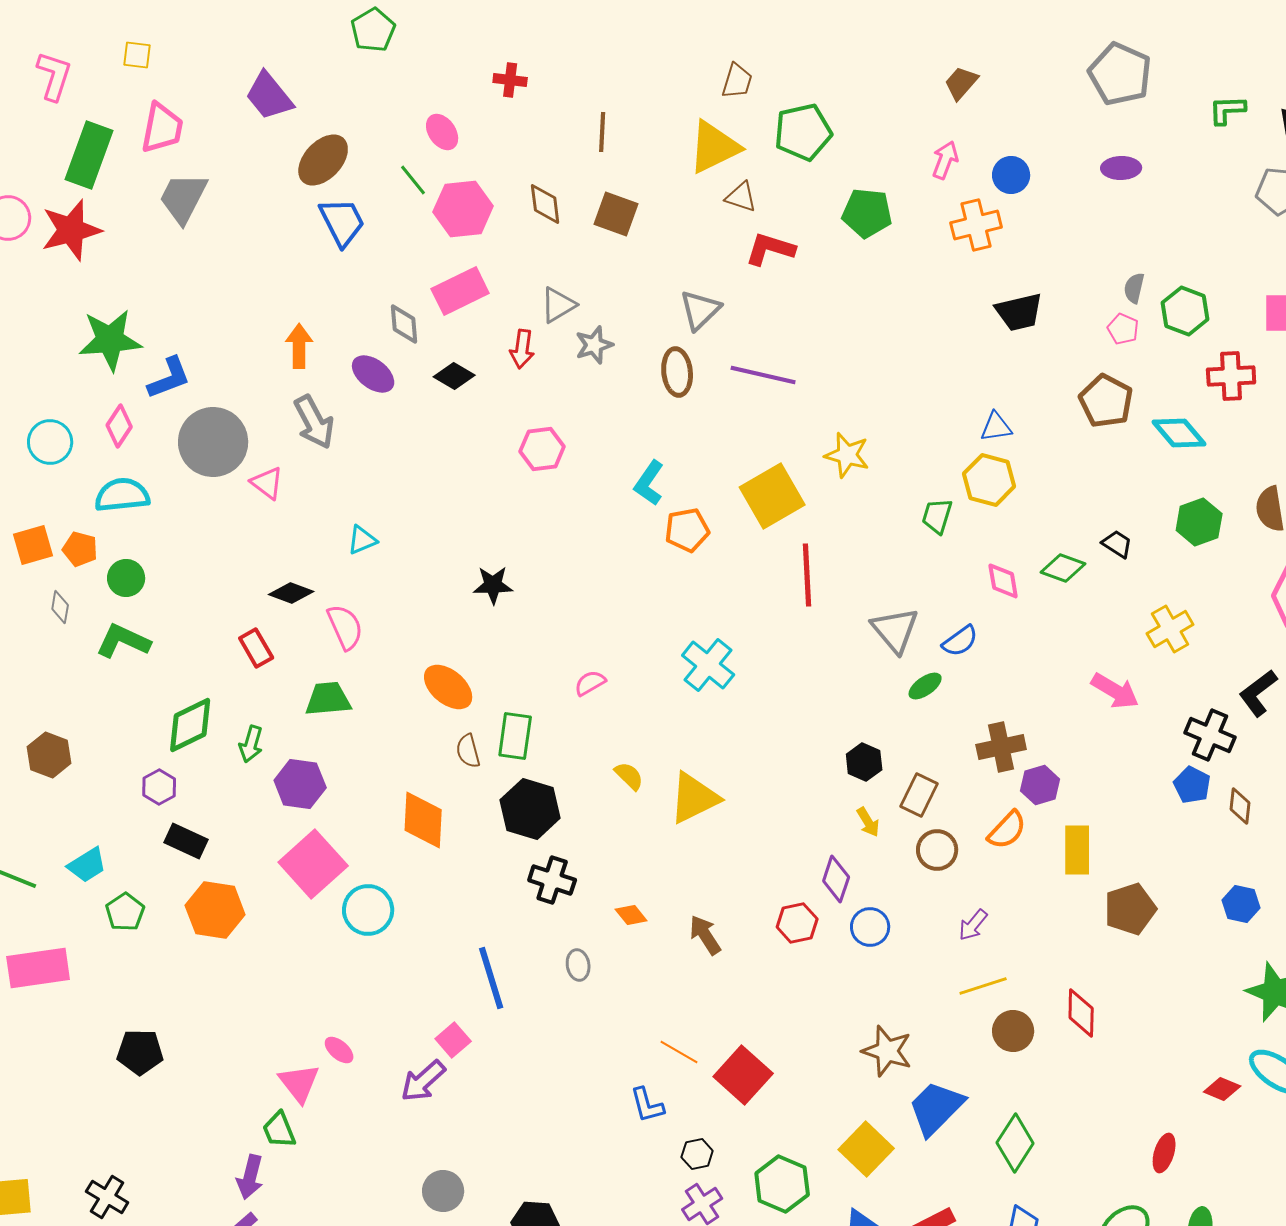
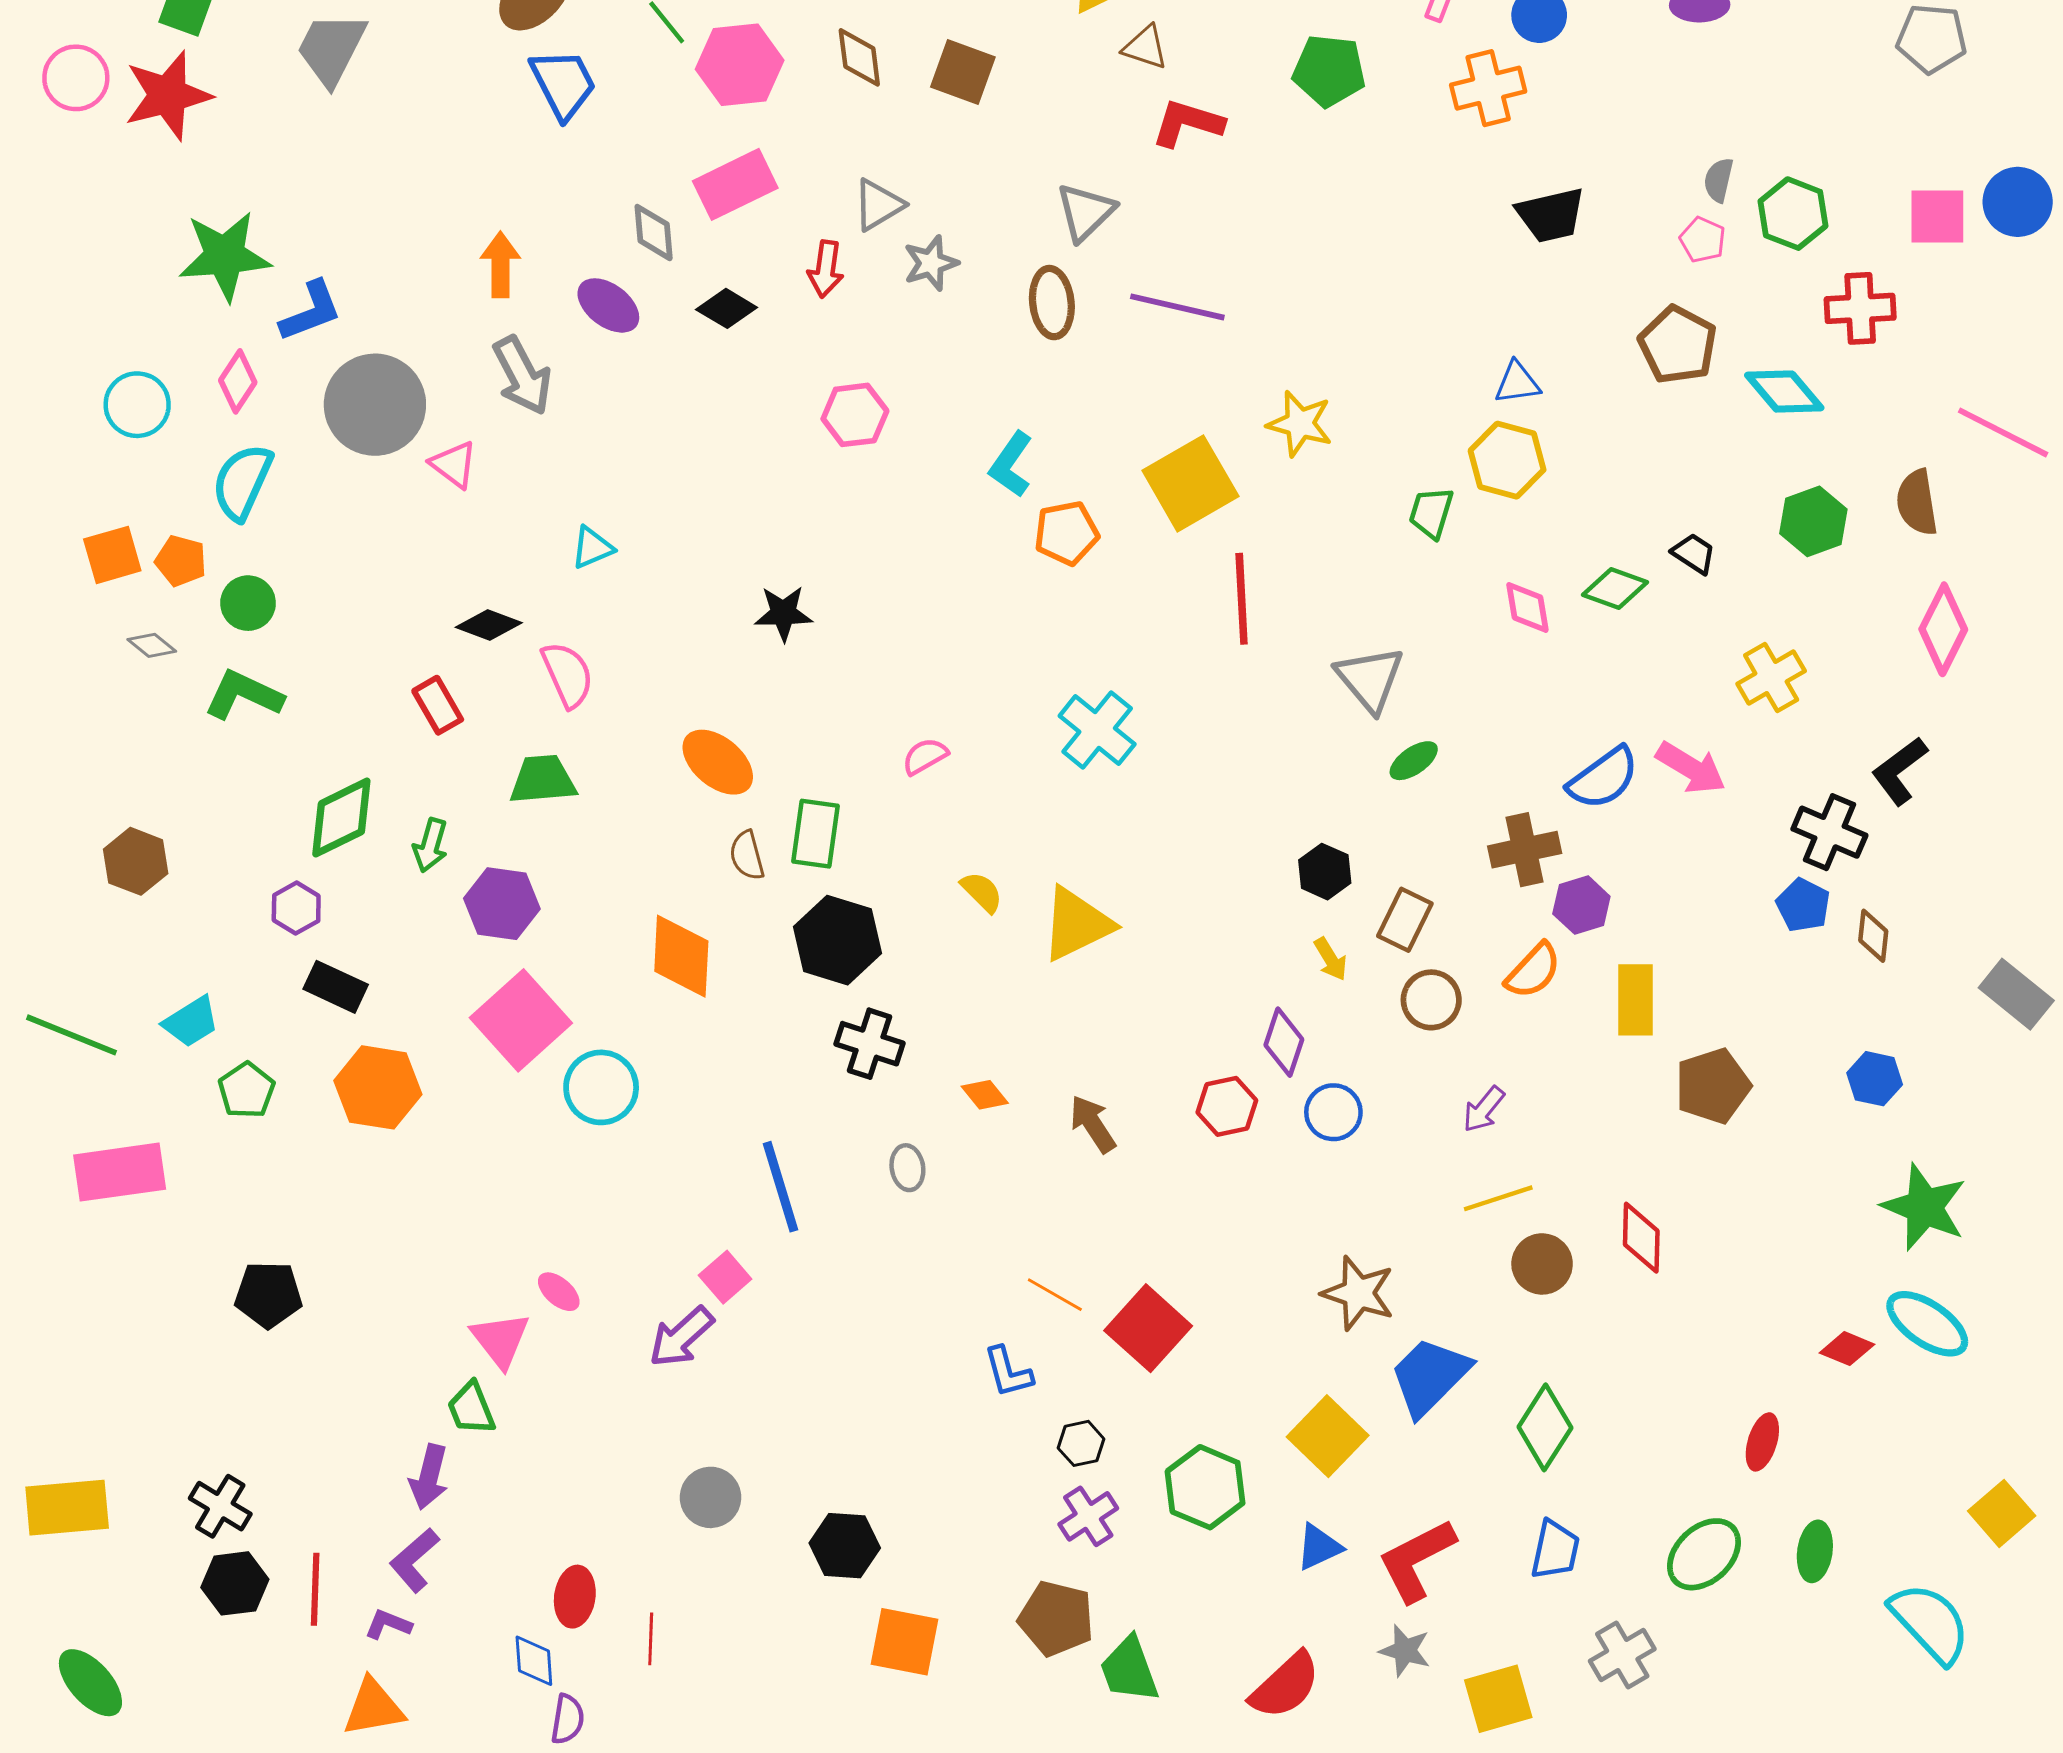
cyan semicircle: (122, 495) -> (242, 482), turned -60
gray diamond: (60, 607) -> (152, 645), turned -60
blue semicircle: (960, 641) -> (1603, 778), moved, size x1.4

